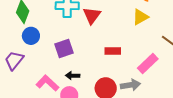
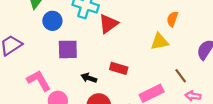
blue circle: (31, 36) -> (52, 21), moved
black arrow: (73, 76) -> (89, 78), moved

